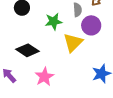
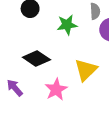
yellow triangle: (73, 42) -> (86, 70), moved

